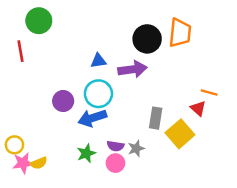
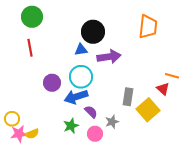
black circle: (147, 39) -> (93, 32), moved
red line: (21, 51) -> (30, 48), moved
purple semicircle: (115, 146) -> (91, 112), moved, turned -144

